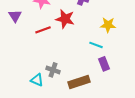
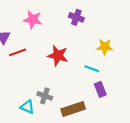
red star: (65, 19) -> (58, 56), moved
red line: (43, 30) -> (18, 52), moved

